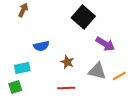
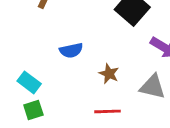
cyan rectangle: (22, 68) -> (29, 82), moved, turned 49

